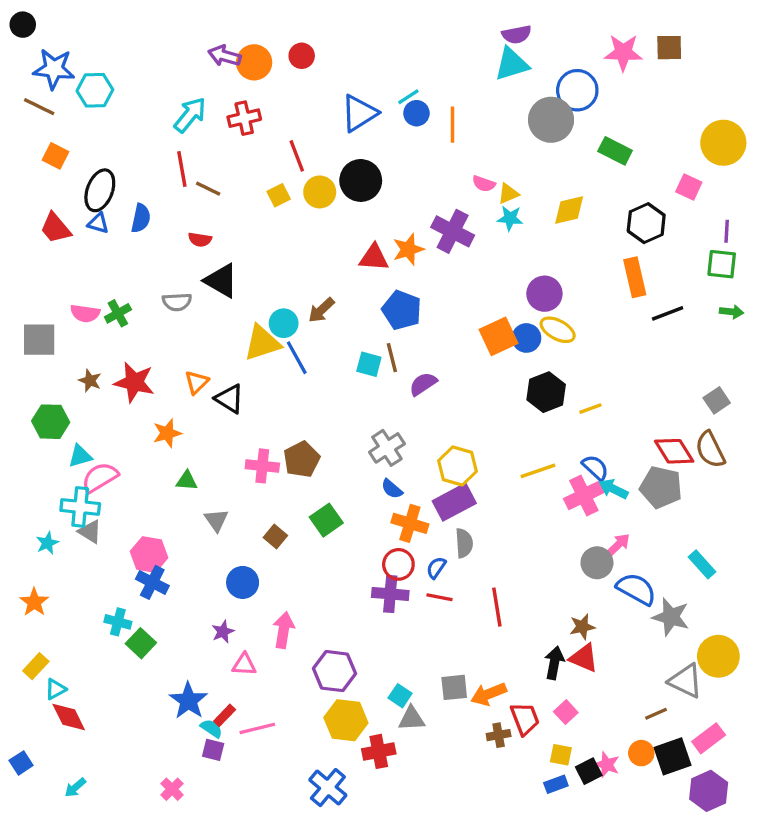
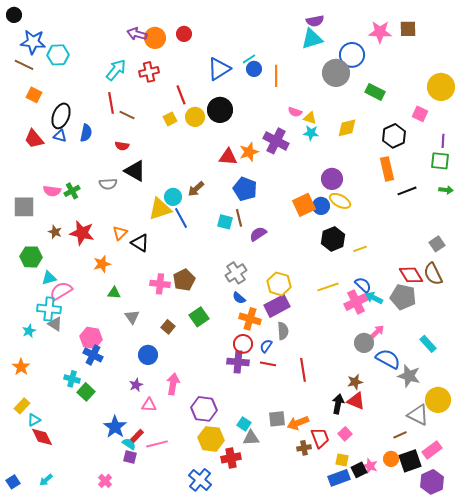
yellow triangle: (508, 194) -> (310, 118), turned 40
blue square: (21, 763) -> (13, 482), moved
blue rectangle: (556, 784) -> (339, 478), size x1.5

